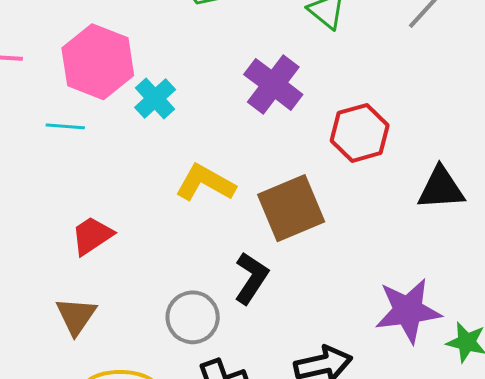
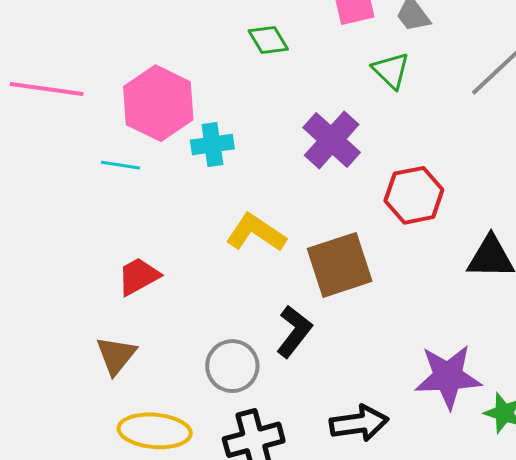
cyan cross: (155, 99) -> (212, 144), turned 30

